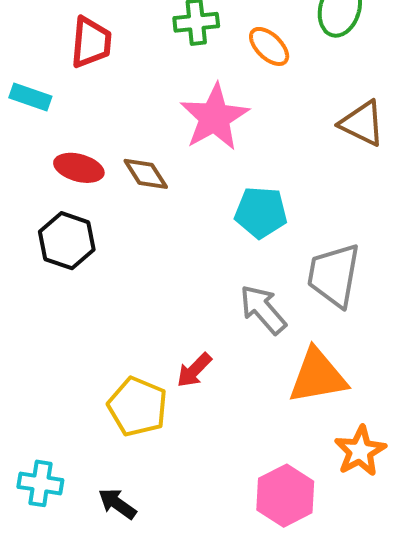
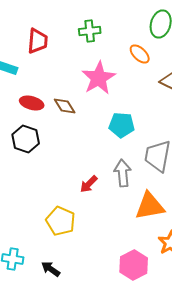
orange ellipse: (269, 46) -> (140, 54), moved
gray arrow: (263, 309) -> (123, 173), turned 36
red arrow: (194, 370) -> (89, 184), moved

